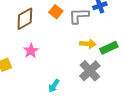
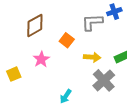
orange square: (56, 12) -> (67, 40), moved
yellow arrow: (88, 44) -> (92, 57), moved

